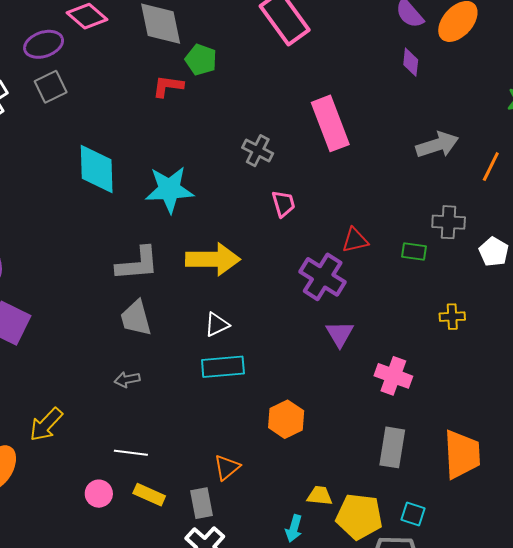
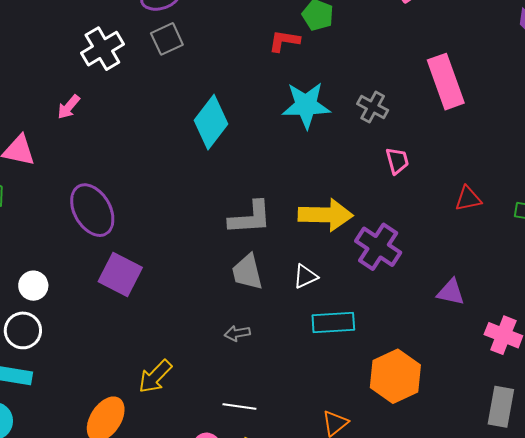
cyan diamond: (97, 169) -> (211, 122), turned 38
cyan star: (169, 189) -> (306, 105), moved
purple cross: (323, 277) -> (378, 247), moved
white triangle: (217, 324) -> (305, 276), moved
purple triangle: (340, 334) -> (451, 292), turned -48
orange hexagon: (286, 419) -> (395, 376), size x1.4

